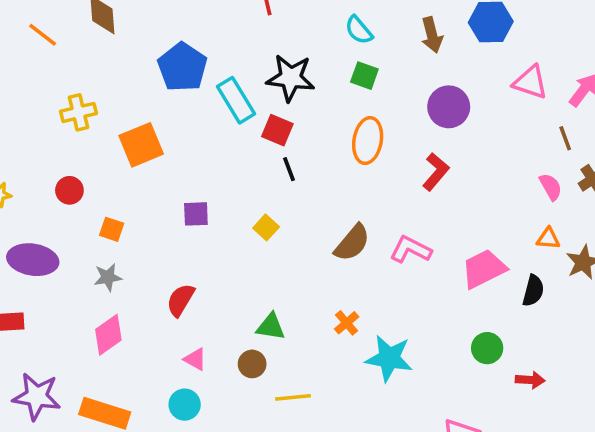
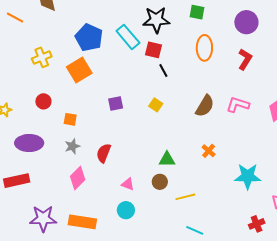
blue pentagon: (182, 67) -> (89, 38), moved
red semicircle: (181, 300) -> (104, 153), moved
cyan star: (389, 358) -> (248, 176), moved

